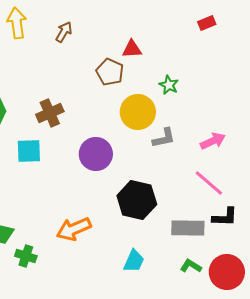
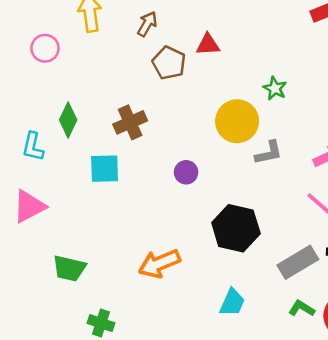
red triangle: (132, 49) -> (208, 45), moved
brown pentagon: (110, 72) -> (169, 63), moved
purple circle: (96, 154) -> (186, 172), size x0.6
gray rectangle: (188, 228) -> (298, 262), turned -32
green cross: (26, 256) -> (101, 323), moved

